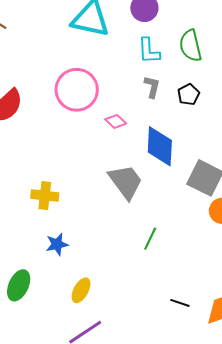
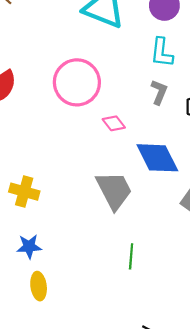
blue diamond: (160, 146) -> (157, 158), turned -39
green line: (150, 239) -> (131, 256), turned -30
yellow ellipse: (81, 290) -> (39, 286), moved, turned -45

